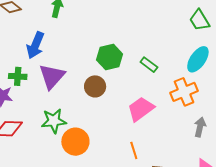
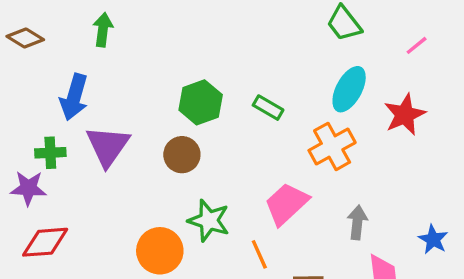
pink trapezoid: (141, 109) -> (286, 204), moved
green star: (54, 121) -> (209, 220), moved, turned 30
gray arrow: (200, 127) -> (357, 222), moved

